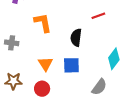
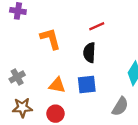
red line: (98, 16) -> (97, 26), moved
gray cross: (12, 43) -> (17, 77), moved, turned -32
orange triangle: (45, 64) -> (57, 85), turned -42

